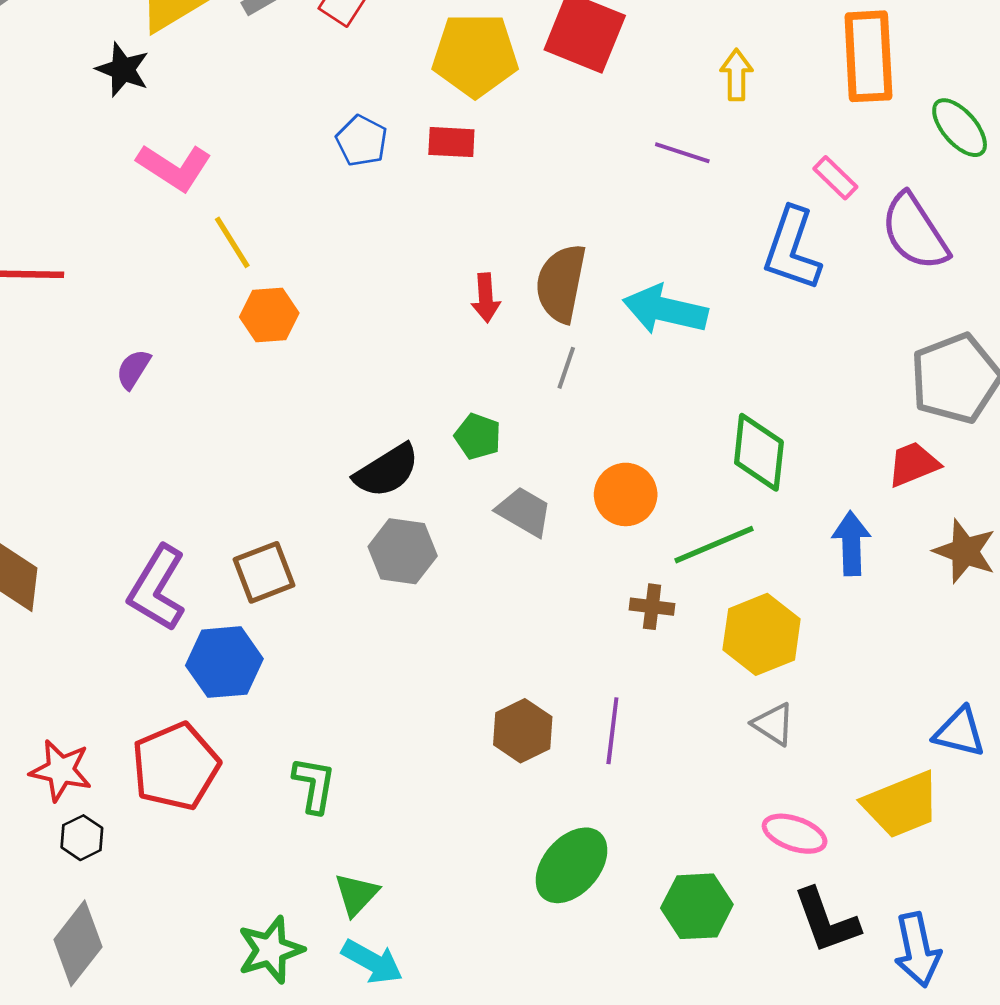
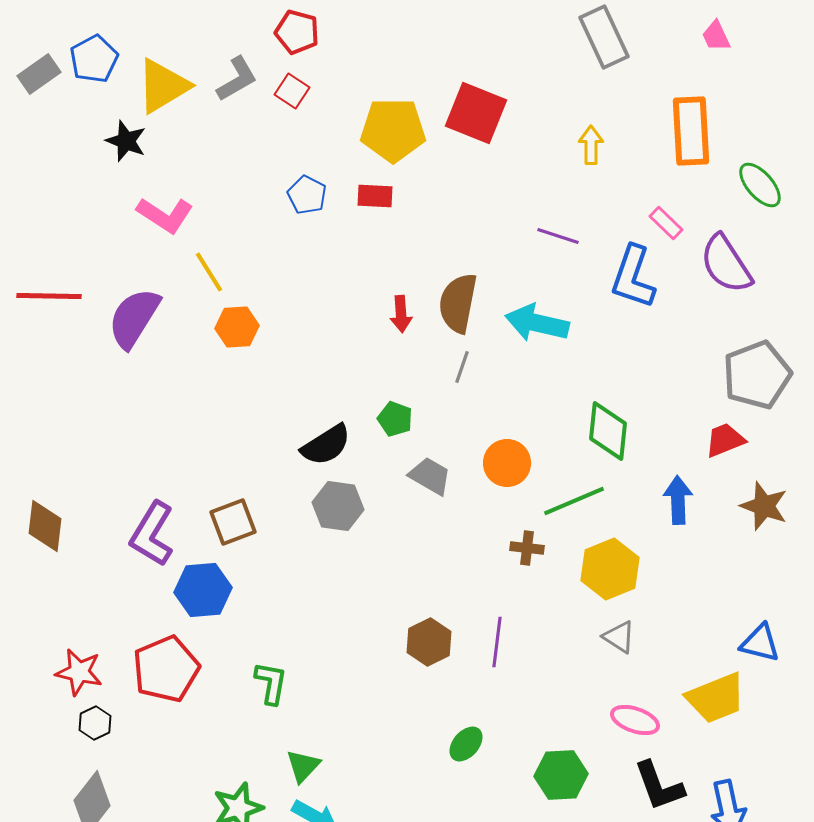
purple line: (682, 153) -> (558, 236), moved
purple semicircle: (133, 369) -> (134, 318), moved, size x2.0
green ellipse: (572, 865) -> (466, 744), size x0.6

